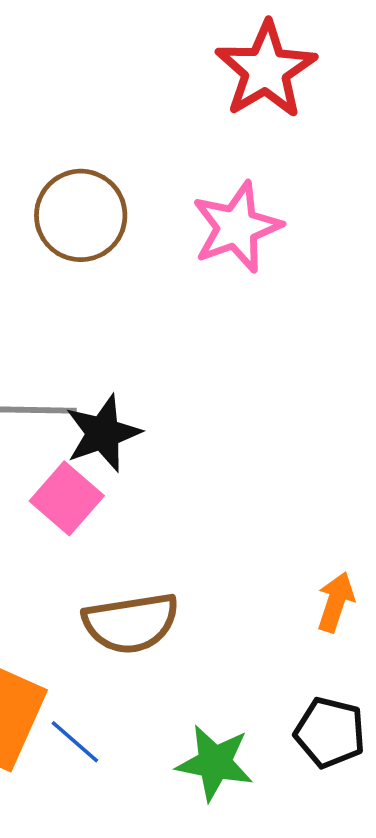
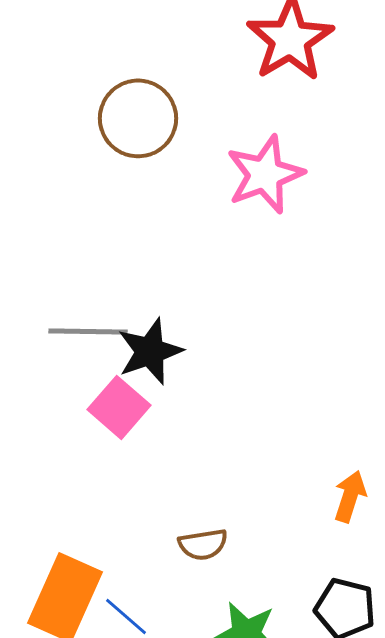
brown circle: (81, 215) -> (138, 118), moved
brown semicircle: (131, 623) -> (203, 544), moved, size x0.6

